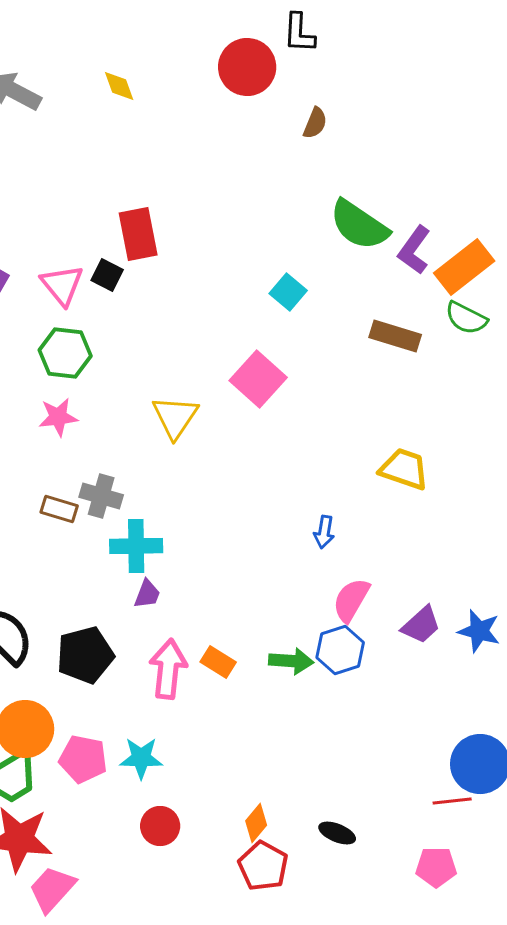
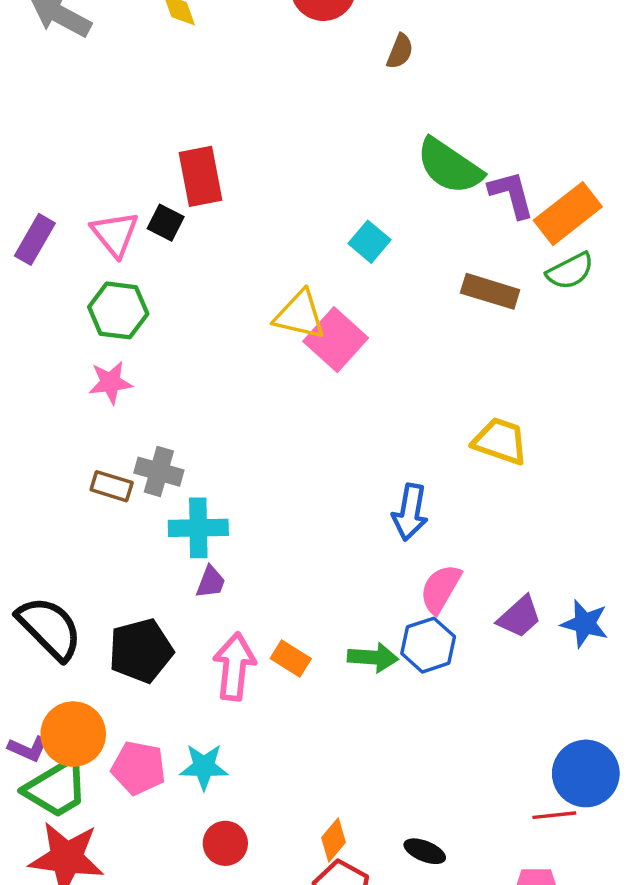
purple L-shape: (414, 250) -> (511, 194), turned 129
green semicircle: (466, 318) -> (570, 271), turned -54
yellow triangle: (175, 417) -> (300, 315), moved, turned -51
blue arrow: (324, 532) -> (410, 512), size x1.5

